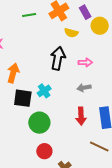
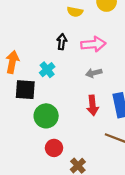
black arrow: (58, 58) -> (62, 42), size x0.6
pink arrow: (85, 62) -> (93, 44), size x1.5
cyan cross: (44, 91) -> (47, 70), moved

